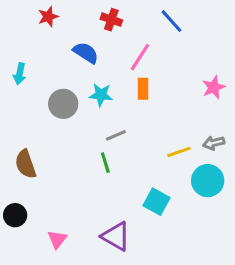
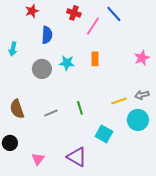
blue semicircle: (86, 53) -> (47, 35), moved, turned 60
pink line: (140, 57) -> (93, 26), moved
gray line: (116, 135) -> (51, 113), moved
green line: (105, 163) -> (80, 108), moved

